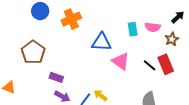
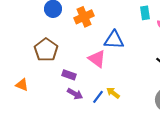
cyan rectangle: (133, 29) -> (145, 13), moved
pink triangle: (121, 61) -> (97, 59), moved

